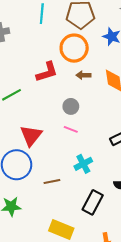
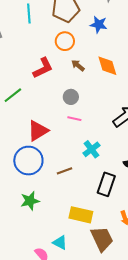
orange circle: (74, 48) -> (65, 41), size x0.7
brown arrow: (83, 75) -> (78, 65), turned 48
red triangle: (31, 136) -> (38, 131), turned 30

